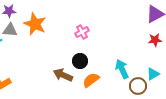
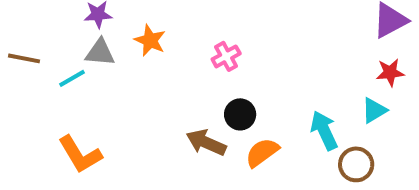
orange star: (35, 24) -> (150, 40), size x0.7
pink cross: (82, 32) -> (226, 56), moved
cyan triangle: (153, 74) -> (374, 110), moved

